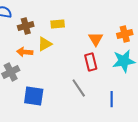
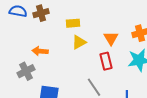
brown cross: (26, 26) -> (41, 13), moved
yellow triangle: (45, 44) -> (79, 42), moved

